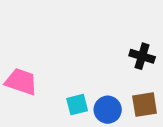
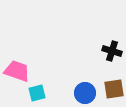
cyan square: (77, 105) -> (37, 93), moved

